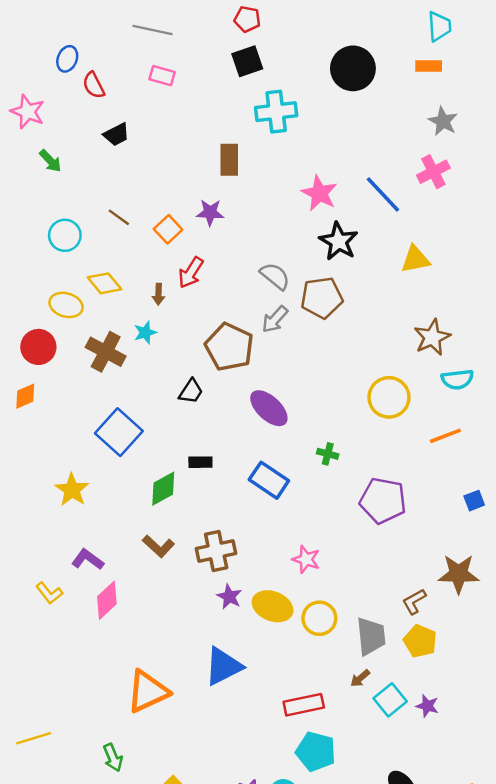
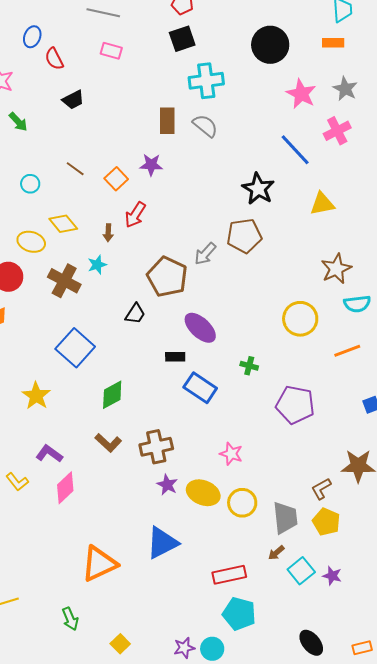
pink star: (319, 193) -> (301, 94), moved
cyan circle: (65, 235) -> (30, 184), size x0.7
gray semicircle: (275, 276) -> (205, 126), moved
black rectangle: (200, 462) -> (175, 357), moved

